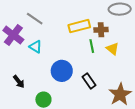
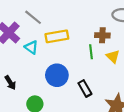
yellow rectangle: (79, 26) -> (57, 36), moved

